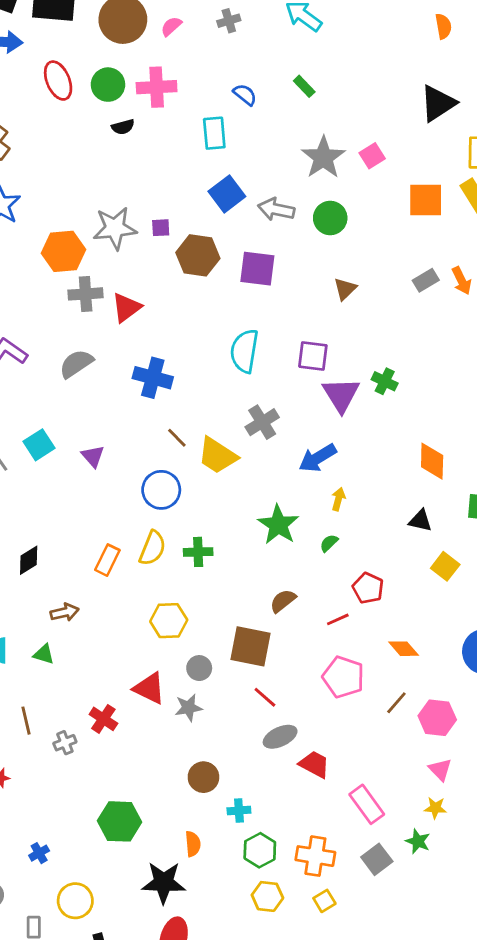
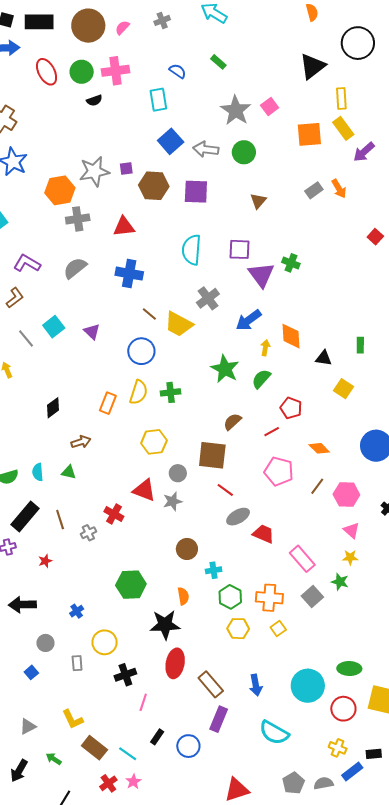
red triangle: (126, 308) -> (124, 227), moved, turned 35
orange diamond: (432, 461) -> (291, 336), moved
green semicircle: (329, 543) -> (261, 379), size x1.5

